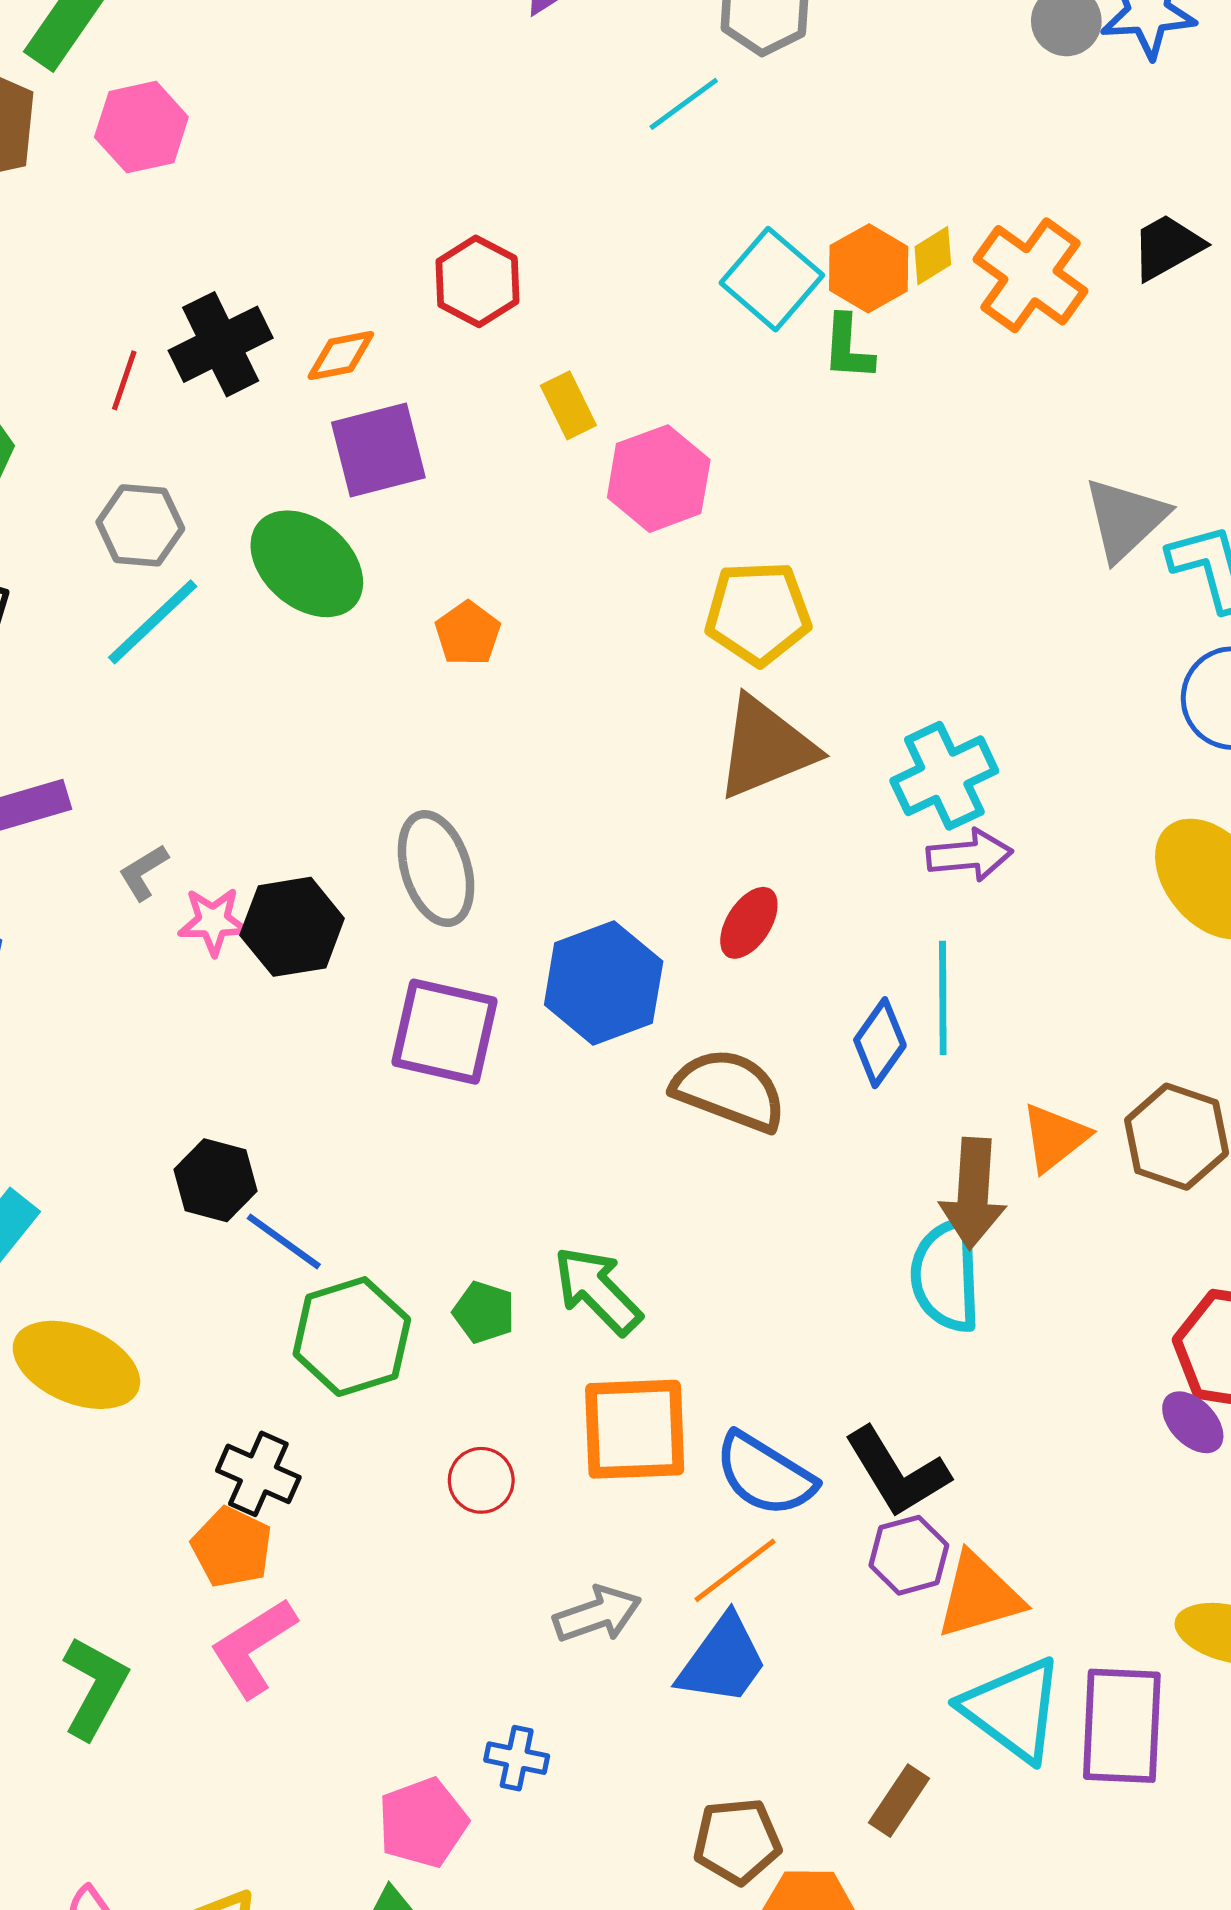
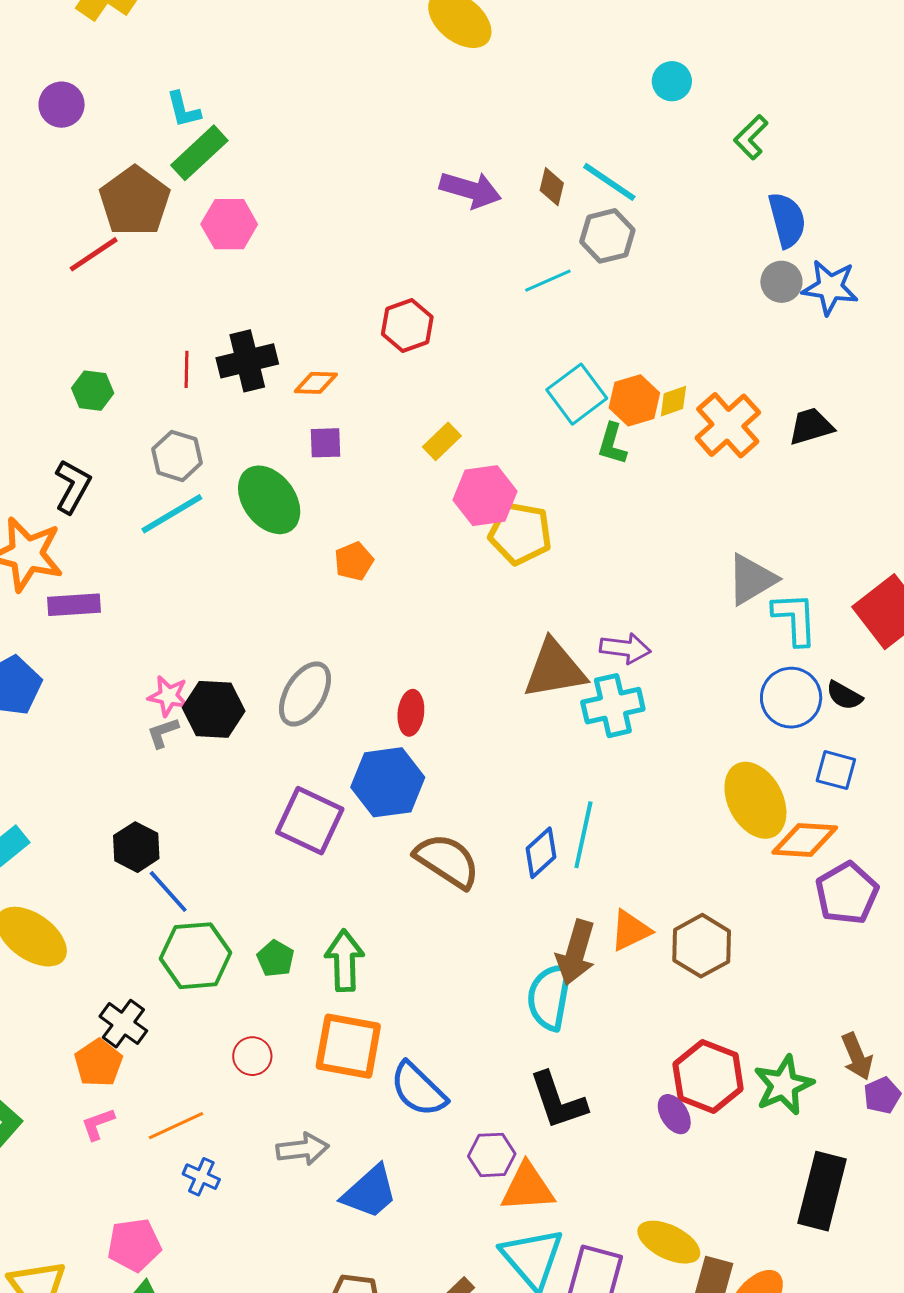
red hexagon: (477, 281) -> (407, 325), moved
red line: (124, 380) -> (186, 369), turned -30
yellow rectangle: (568, 405) -> (442, 441), turned 60
purple square: (378, 450) -> (325, 443), size x0.6
yellow pentagon: (758, 613) -> (520, 533), moved
brown triangle: (766, 748) -> (554, 669), moved
purple arrow: (969, 855) -> (625, 648), moved
gray ellipse: (436, 869) -> (305, 694), turned 36
gray L-shape: (143, 872) -> (163, 733), moved
red ellipse: (749, 923) -> (411, 713), moved, turned -39
purple square: (445, 1032) -> (310, 821), moved
green arrow: (598, 1291) -> (345, 961), turned 30
black L-shape: (897, 1472) -> (558, 1101), moved
orange line: (735, 1570) -> (176, 1126), moved
pink L-shape: (253, 1647) -> (98, 1124), size x0.6
blue cross: (517, 1758) -> (201, 1177), moved
pink pentagon: (423, 1823) -> (134, 1245), moved

